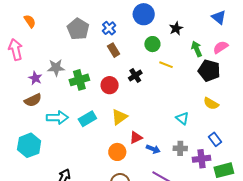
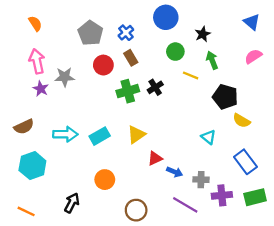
green arrow: (197, 49) -> (212, 60), moved
pink arrow: (16, 50) -> (37, 61), moved
black pentagon: (209, 71) -> (225, 97), moved
green cross: (79, 80) -> (128, 91), moved
red circle: (110, 85) -> (103, 65), moved
brown semicircle: (33, 100) -> (24, 127), moved
blue rectangle: (215, 139) -> (245, 162), size x1.5
gray cross: (180, 148) -> (201, 180), moved
orange circle: (117, 152) -> (105, 180), moved
purple cross: (201, 159) -> (222, 195), moved

